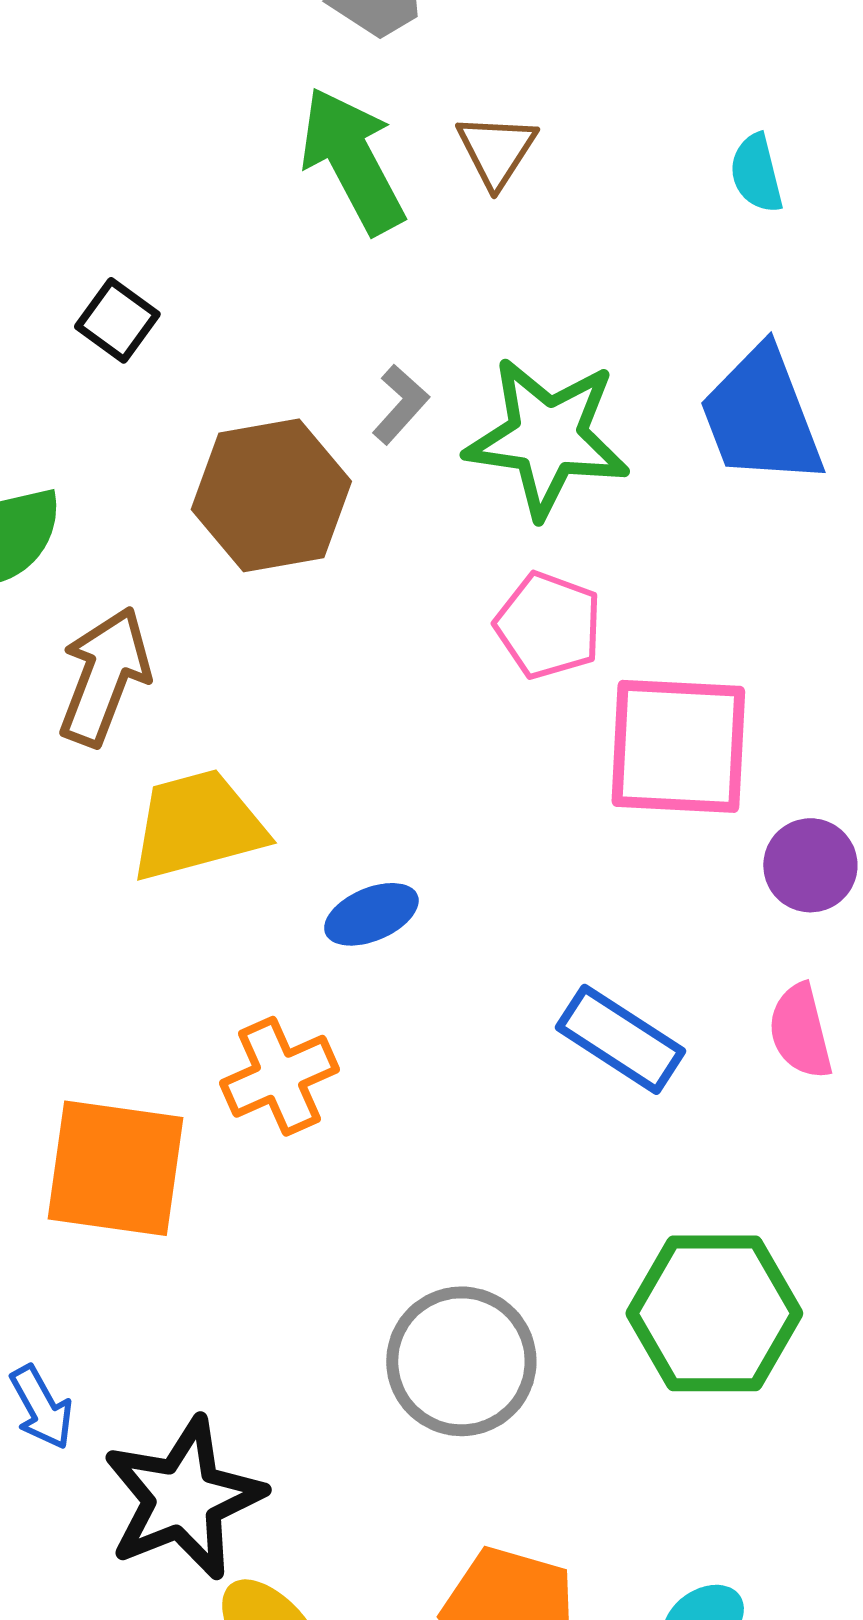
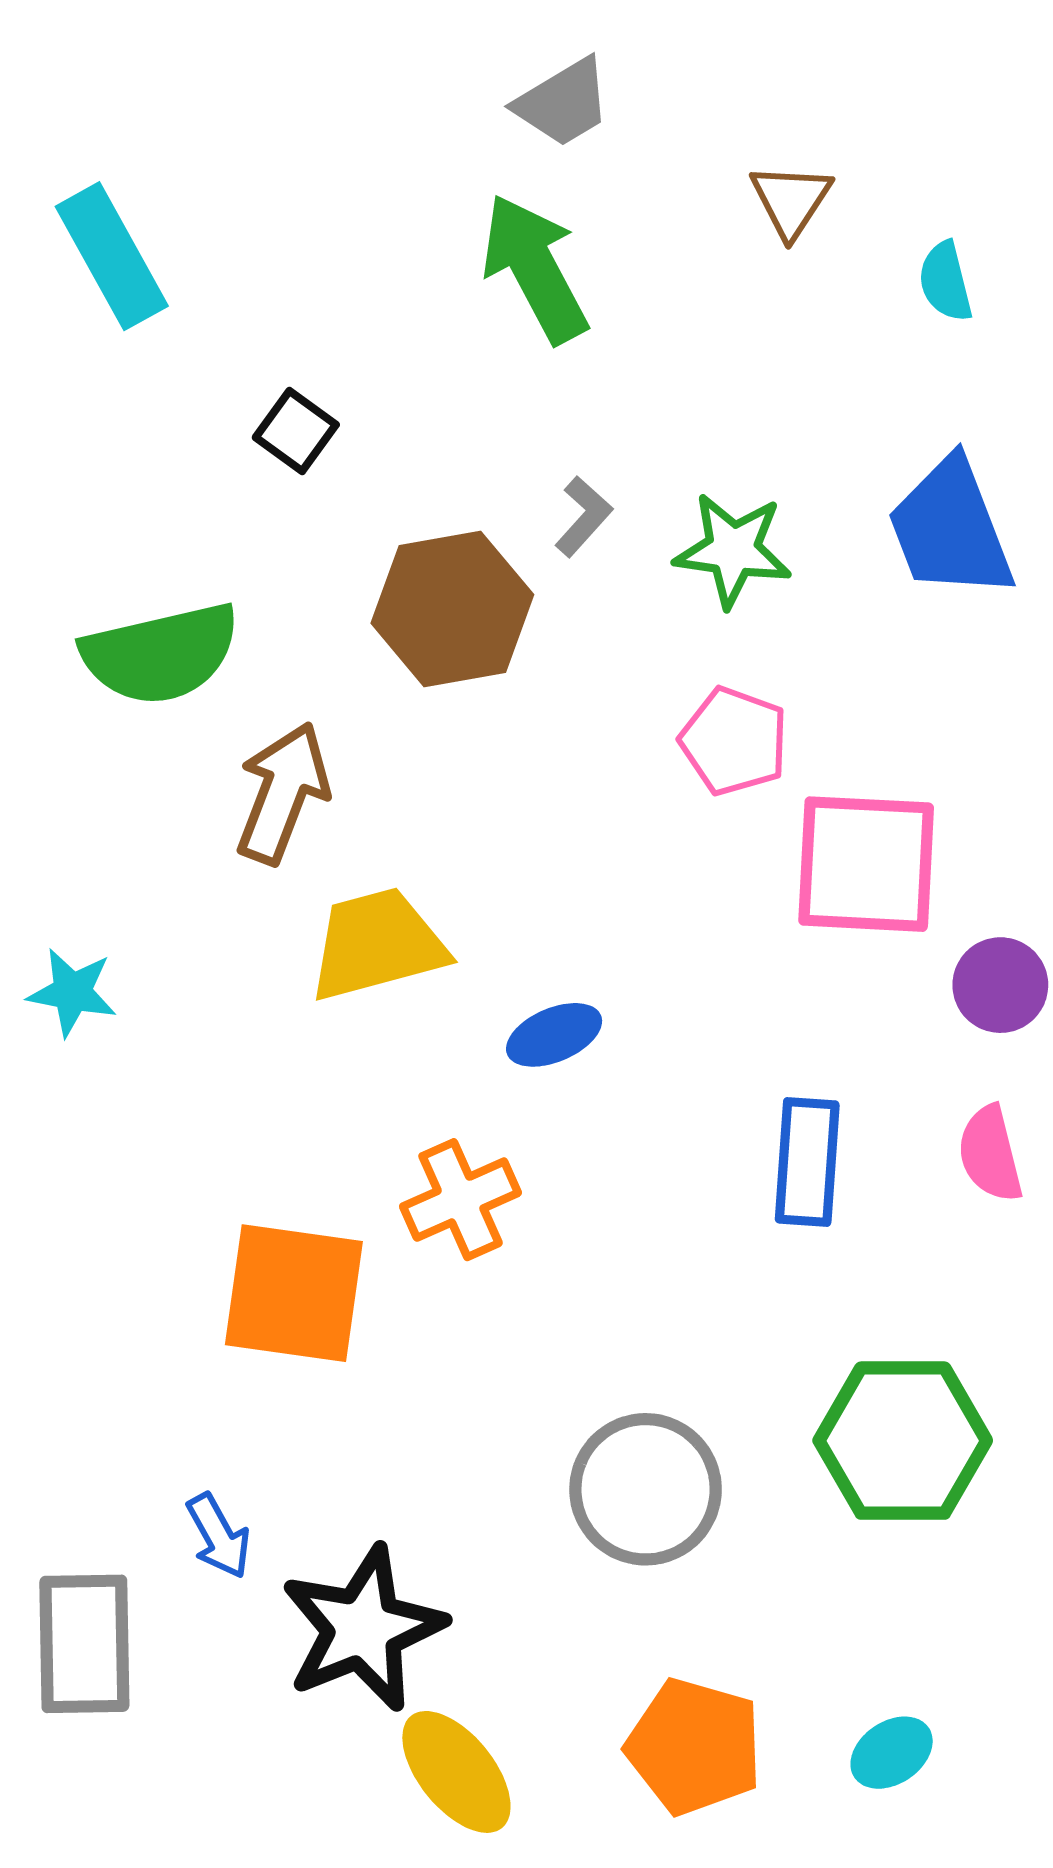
brown triangle: (496, 150) -> (791, 200), moved
green star: (547, 437) -> (733, 550), size x0.7
blue rectangle: (620, 1039) -> (807, 1162), turned 61

